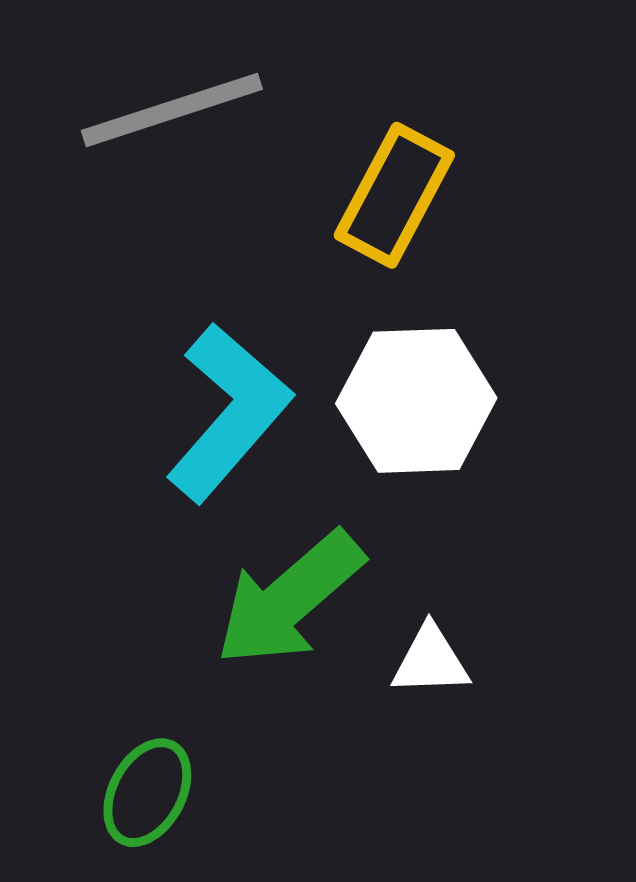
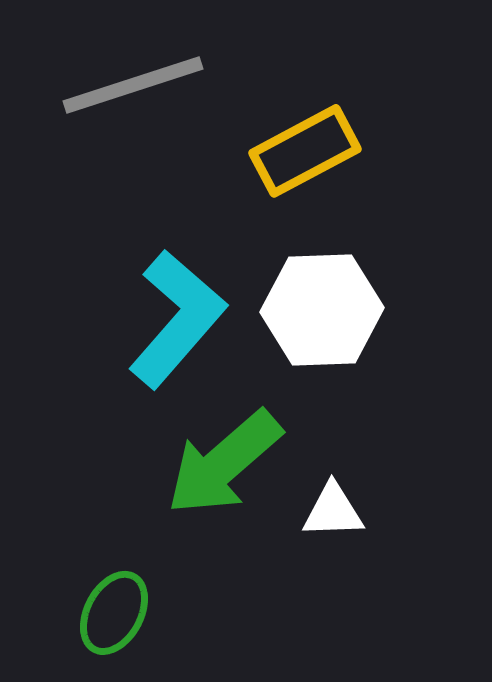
yellow rectangle: (394, 195) -> (305, 151), turned 34

